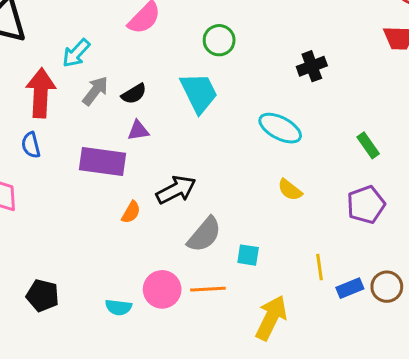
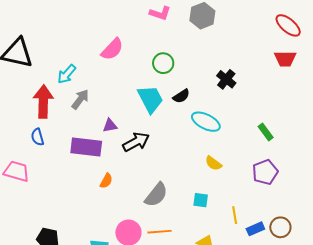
black cross: (312, 66) -> (226, 79), turned -30
black semicircle: (134, 94) -> (181, 96), moved
black arrow: (176, 190) -> (136, 142), moved
cyan square: (248, 255) -> (201, 200), moved

